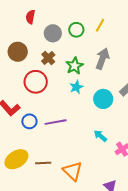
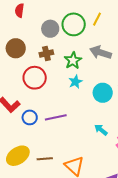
red semicircle: (30, 17) -> (19, 10), moved
green circle: (76, 30) -> (74, 24), size x1.5
brown cross: (48, 58) -> (46, 54), turned 32
gray arrow: (102, 59) -> (101, 52), turned -90

